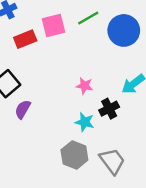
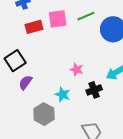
cyan star: (85, 122) -> (63, 94), moved
gray hexagon: (74, 155) -> (44, 114), moved

